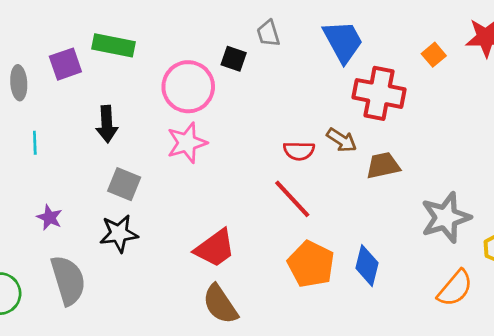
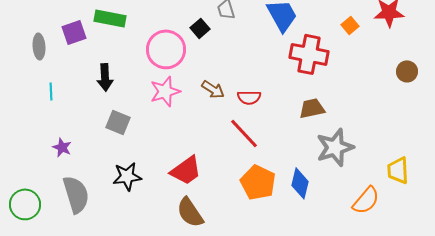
black square: (234, 59) -> (200, 28), turned 30
brown arrow: (342, 140) -> (213, 89), moved
gray star: (446, 217) -> (335, 147), moved
black star: (119, 234) -> (127, 176), moved

